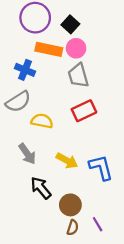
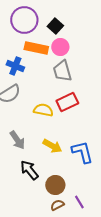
yellow semicircle: (42, 121) -> (43, 110), moved
brown semicircle: (73, 228) -> (57, 205), turned -136

